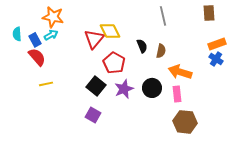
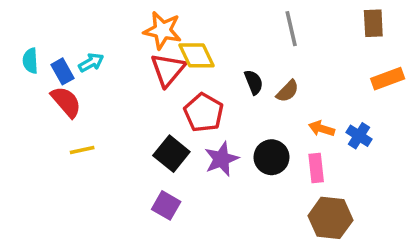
orange star: (53, 17) -> (163, 30), moved
brown semicircle: (161, 51) -> (288, 91), turned 32
blue cross: (216, 59) -> (359, 136), moved
orange arrow: (180, 72) -> (322, 129), size x0.6

